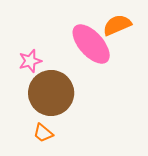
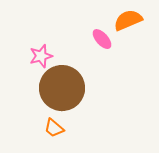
pink ellipse: (91, 44) -> (102, 39), size x0.5

